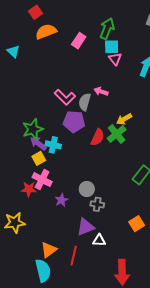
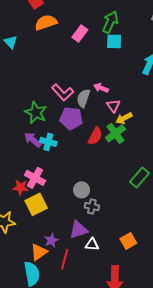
pink triangle: (115, 59) -> (113, 106), moved
green star: (33, 129) -> (36, 112), moved, turned -30
yellow square: (39, 158) -> (36, 204), moved, size x1.5
purple star: (61, 200) -> (51, 240), moved
orange square: (137, 224) -> (128, 241), moved

